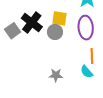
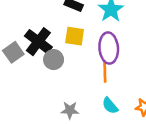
gray circle: (55, 32) -> (54, 60), moved
orange line: (92, 56) -> (105, 72), moved

